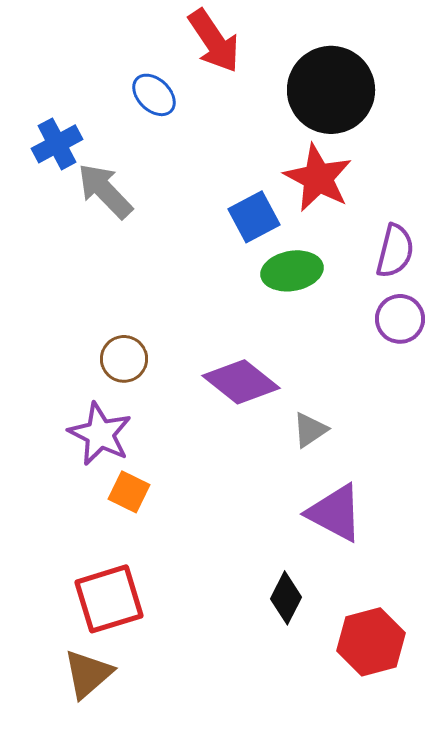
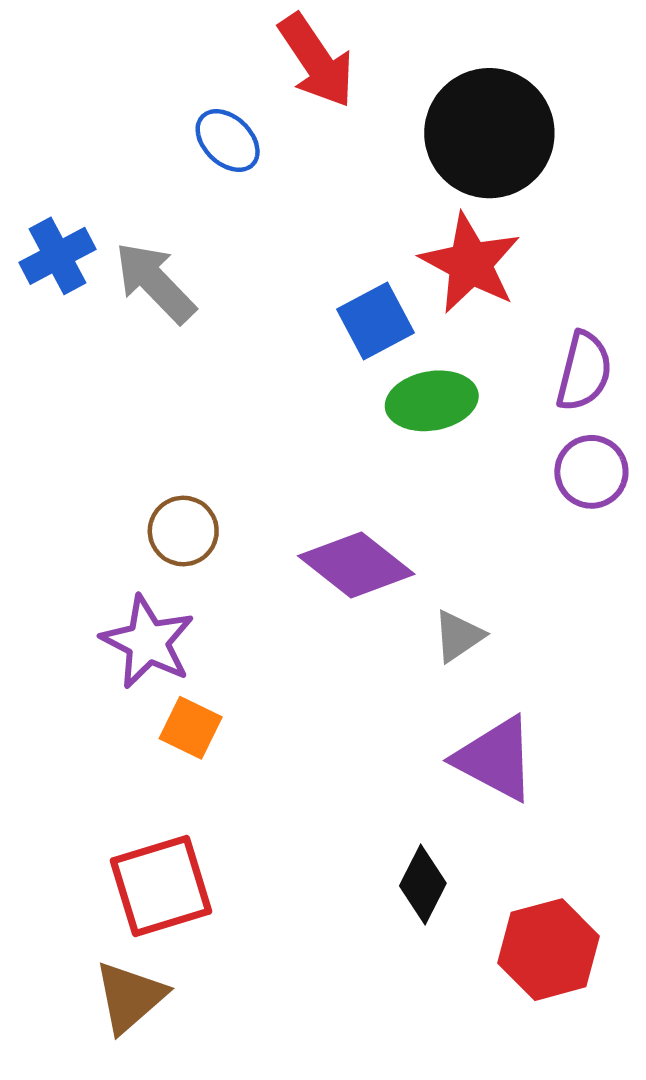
blue cross: (57, 144) -> (58, 256), moved

